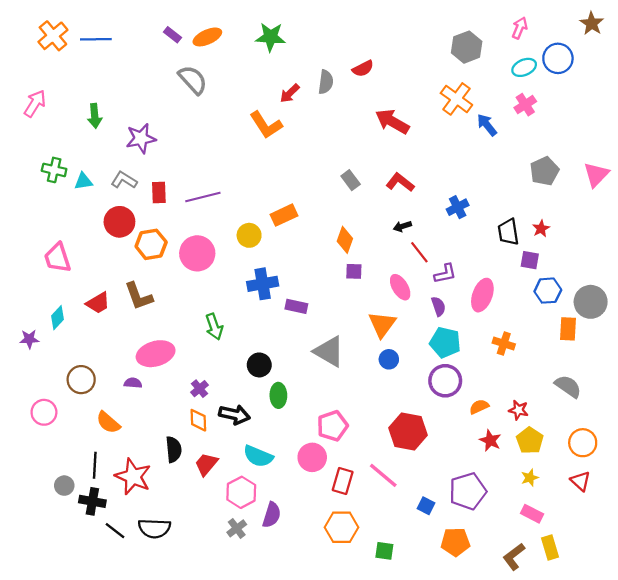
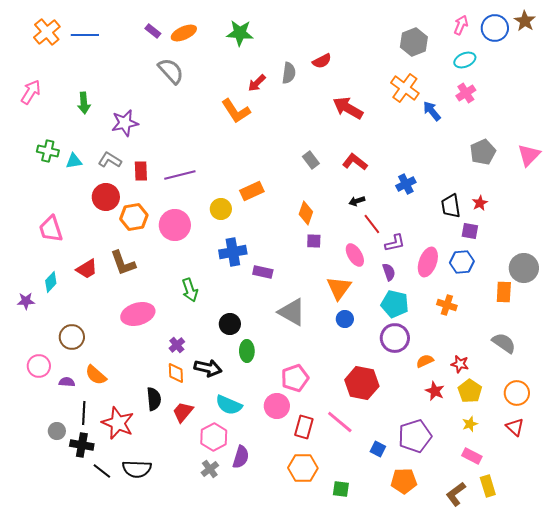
blue circle: (558, 58) -> (495, 28), moved
blue hexagon: (548, 291) -> (462, 262), moved
purple semicircle: (133, 383) -> (67, 382), moved

